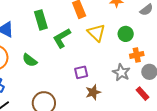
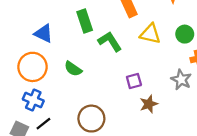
yellow triangle: (96, 33) -> (150, 34), turned -30
green L-shape: (62, 38) -> (110, 41), turned 90

